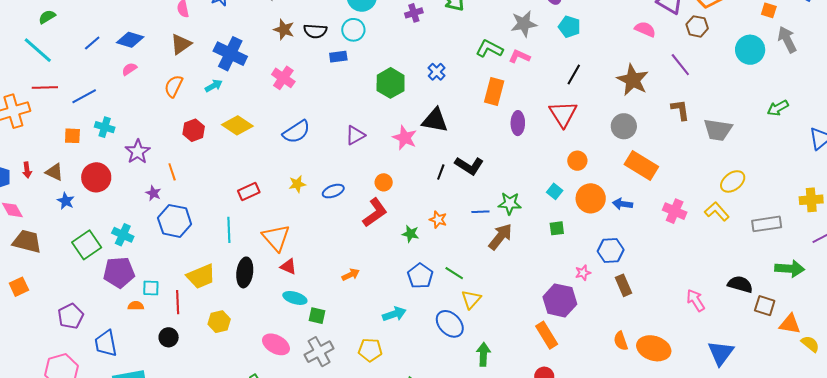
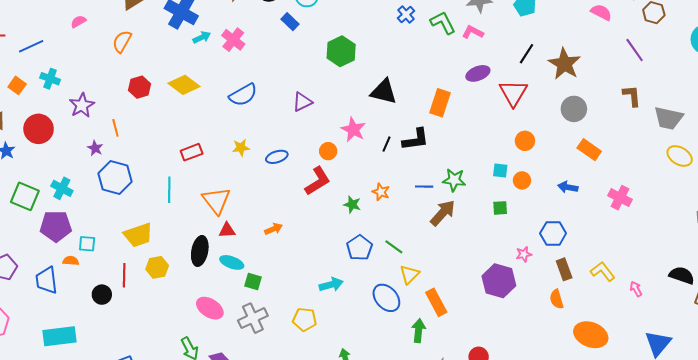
green L-shape: (489, 49) -> (443, 23), turned 32
blue rectangle: (338, 57) -> (290, 22), turned 48
blue cross: (437, 72) -> (406, 14), moved
brown star: (633, 80) -> (564, 64), moved
cyan arrow: (214, 86) -> (202, 37), moved
orange rectangle: (494, 91) -> (440, 103), moved
purple ellipse: (518, 123) -> (478, 73), moved, turned 65
orange square: (72, 136) -> (17, 85), turned 30
pink star: (405, 138) -> (353, 130), moved
black L-shape: (469, 166) -> (416, 139), turned -44
orange rectangle: (641, 166) -> (589, 150), size x0.7
yellow ellipse: (733, 181) -> (680, 156), moved, turned 65
cyan square: (555, 191) -> (500, 170), turned -35
orange circle: (591, 198) -> (522, 180), moved, size x0.6
yellow L-shape: (717, 211) -> (603, 271), moved
green square: (87, 245) -> (25, 196), turned -36
red triangle: (288, 267) -> (227, 230), turned -30
black ellipse: (245, 272) -> (200, 251), moved
orange arrow: (351, 275) -> (274, 229), moved
pink arrow: (696, 300) -> (636, 289), size x0.7
red line: (178, 302) -> (124, 275), moved
yellow hexagon: (219, 322) -> (157, 267), moved
orange rectangle: (547, 335) -> (436, 302), moved
orange semicircle: (621, 341) -> (557, 299), moved
blue trapezoid: (106, 343) -> (46, 280), moved

